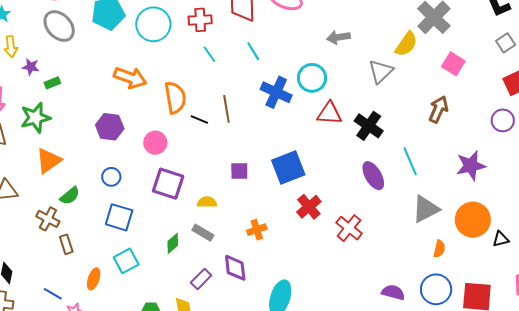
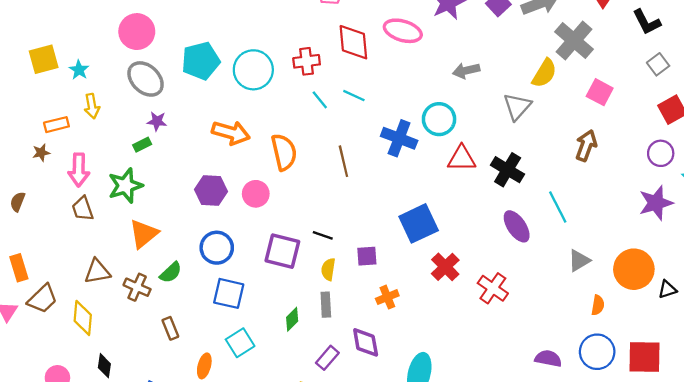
cyan line: (253, 51) -> (354, 96), moved, turned -30
purple star: (31, 67) -> (157, 121), moved
black line: (199, 119) -> (323, 235), moved
pink circle: (155, 143) -> (256, 194), moved
purple star: (471, 166) -> (656, 203), moved
purple square: (239, 171) -> (367, 256), moved
blue circle: (111, 177) -> (217, 248), size x1.5
yellow semicircle: (207, 202) -> (328, 269), turned -78
gray triangle: (426, 209) -> (579, 261), size x0.7
brown cross: (48, 219) -> (137, 287), moved
gray rectangle: (203, 233) -> (326, 305), turned 60

